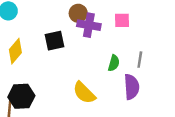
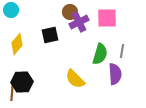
pink square: (122, 20) -> (107, 18), size x1.5
purple cross: (89, 25) -> (79, 22), turned -36
green semicircle: (114, 63) -> (100, 54), size x1.5

